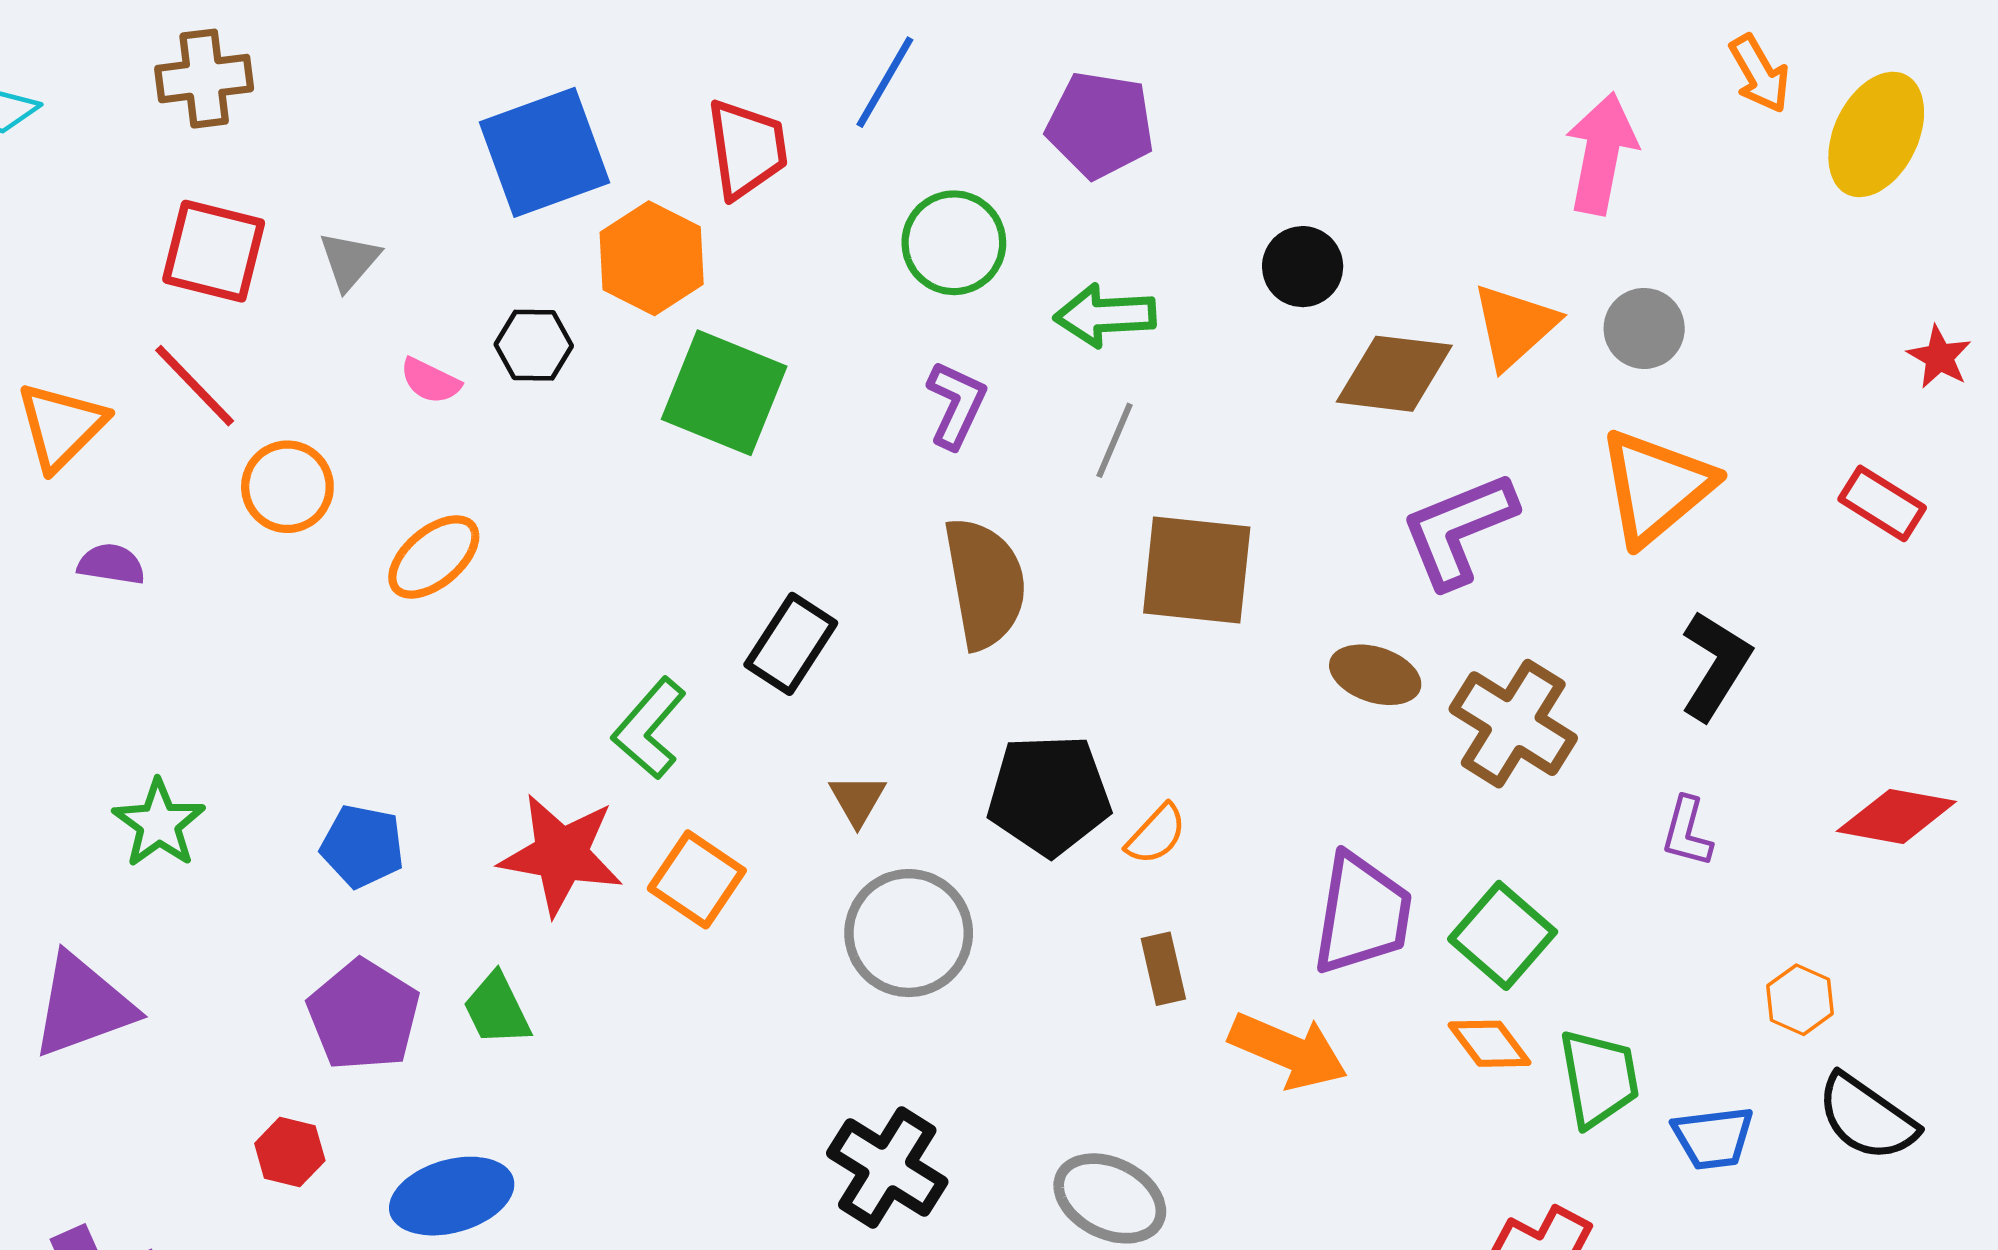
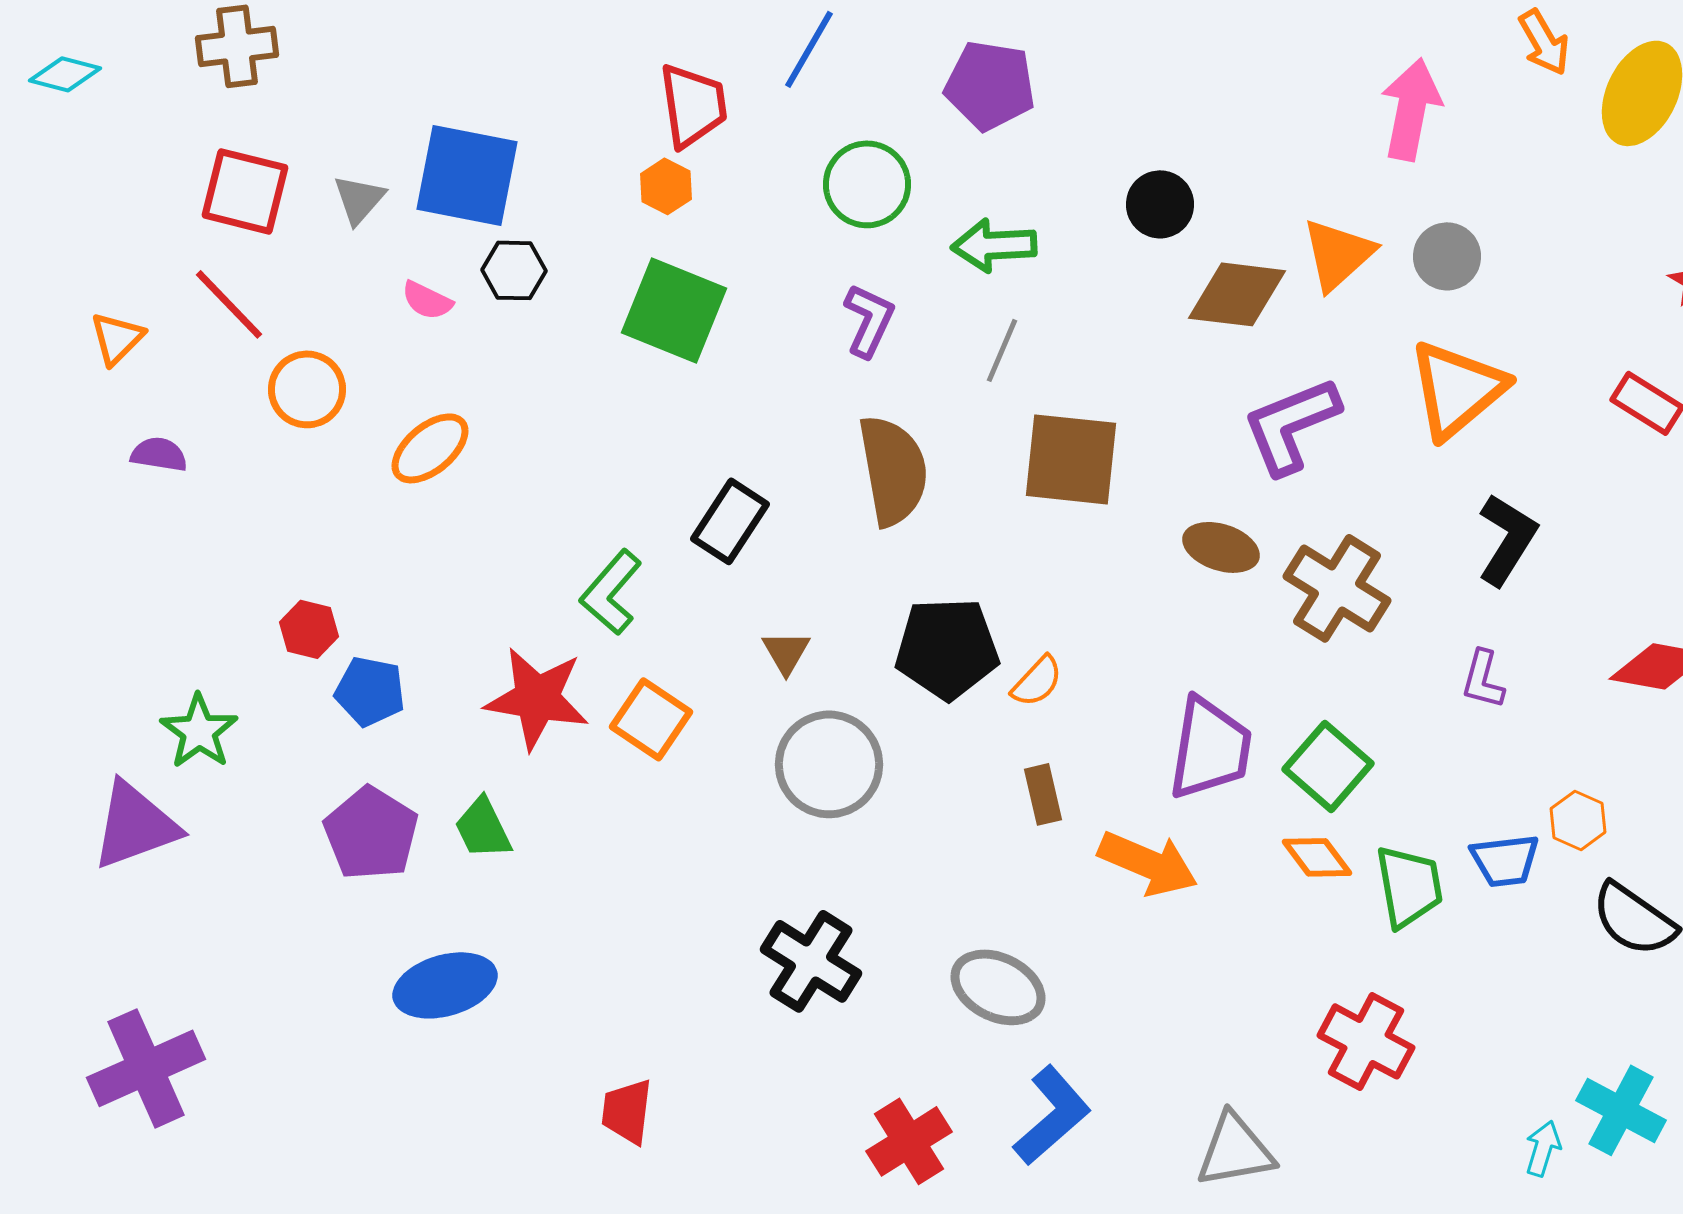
blue square: (544, 152) -> (467, 175), moved, turned 31
orange hexagon: (652, 258) -> (666, 186), moved, size x0.6
orange triangle: (61, 426) -> (117, 338), size x0.7
green star: (159, 824) -> (199, 731), moved
blue trapezoid: (1713, 1138) -> (1505, 860), moved
red hexagon: (290, 1152) -> (309, 629), moved

